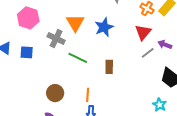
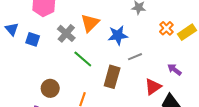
red triangle: (143, 32) -> (153, 87), moved
gray line: (148, 53) -> (135, 57), moved
brown rectangle: (109, 67) -> (112, 77), size x1.5

